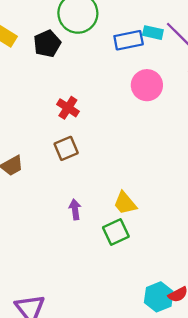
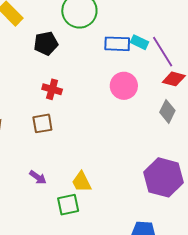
black pentagon: (47, 44) -> (46, 43), moved
red cross: (68, 108) -> (52, 89), turned -30
purple arrow: (75, 209) -> (38, 177), turned 120

